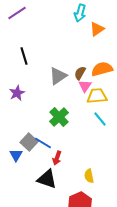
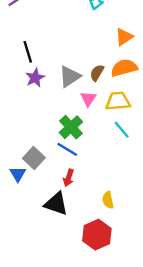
orange triangle: (97, 29) -> (124, 37), moved
pink triangle: (85, 86) -> (88, 99), moved
purple star: (17, 93) -> (35, 78), moved
blue line: (43, 143) -> (67, 149), moved

